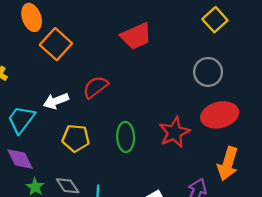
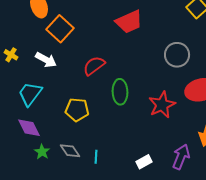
gray circle: (208, 72) -> (177, 55), moved
white arrow: (56, 101) -> (46, 60), moved, turned -130
green ellipse: (126, 137) -> (120, 92), moved

